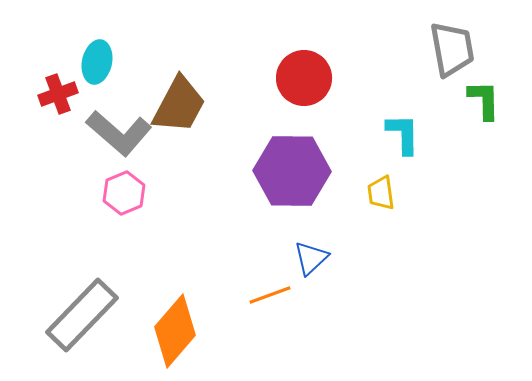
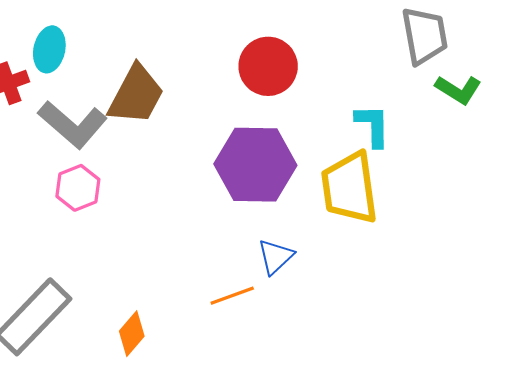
green L-shape: (484, 100) -> (458, 90), turned 123
yellow trapezoid: (381, 193) -> (349, 188), size x2.0
orange diamond: (175, 331) -> (132, 334), size x0.6

